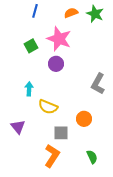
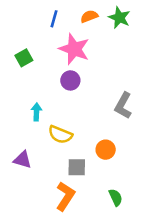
blue line: (35, 11) -> (54, 19), moved
green square: (31, 46) -> (24, 58), moved
purple triangle: (18, 127) -> (23, 160), turned -35

